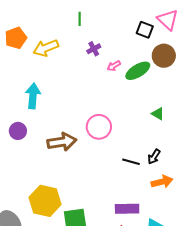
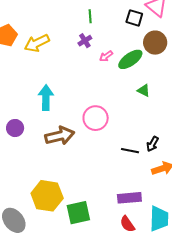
green line: (80, 19) -> (90, 16), moved
cyan arrow: (33, 96) -> (46, 98), moved
green triangle: (158, 114) -> (144, 90), moved

